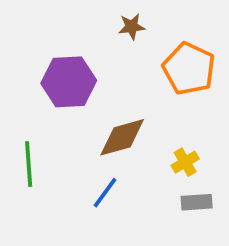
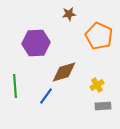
blue line: (105, 193) -> (46, 96), moved

